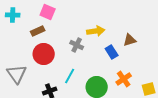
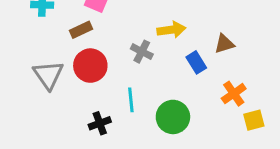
gray triangle: (17, 74) -> (48, 75), moved
cyan line: (70, 76) -> (131, 100), turned -35
orange cross: (124, 79) -> (234, 94), moved

